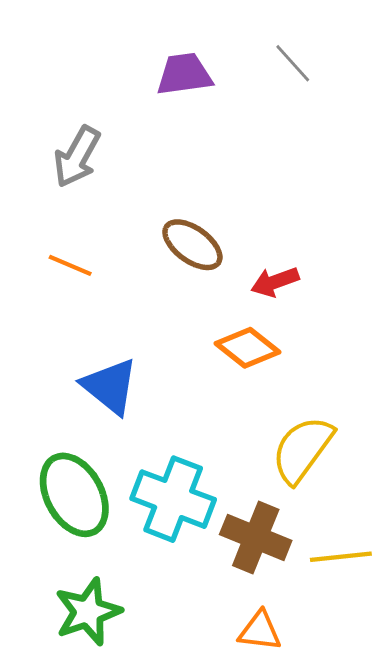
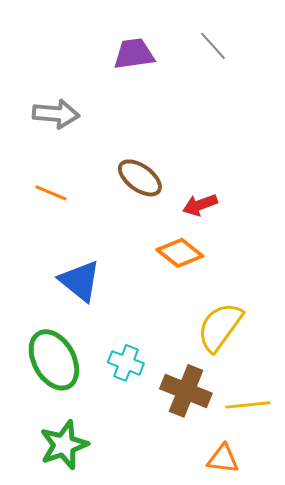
gray arrow: (77, 157) -> (56, 114), turned -114
cyan cross: (173, 499) -> (126, 363), size x0.6
orange triangle: (260, 631) -> (223, 459), moved

